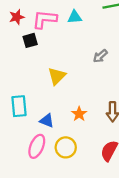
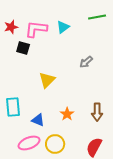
cyan triangle: (75, 17) -> (63, 27), turned -32
black square: (30, 40) -> (23, 48), turned 32
pink ellipse: (37, 146) -> (29, 143), turned 45

